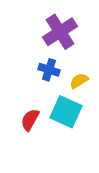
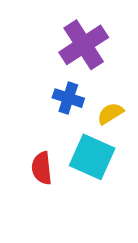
red semicircle: (30, 120) -> (42, 168), turned -35

